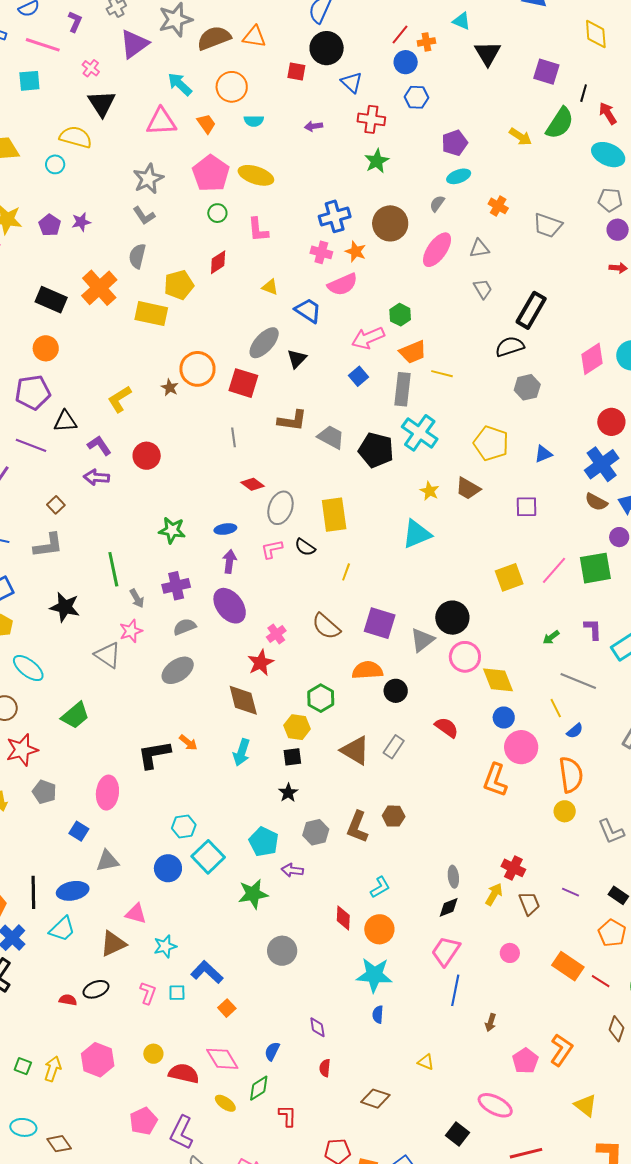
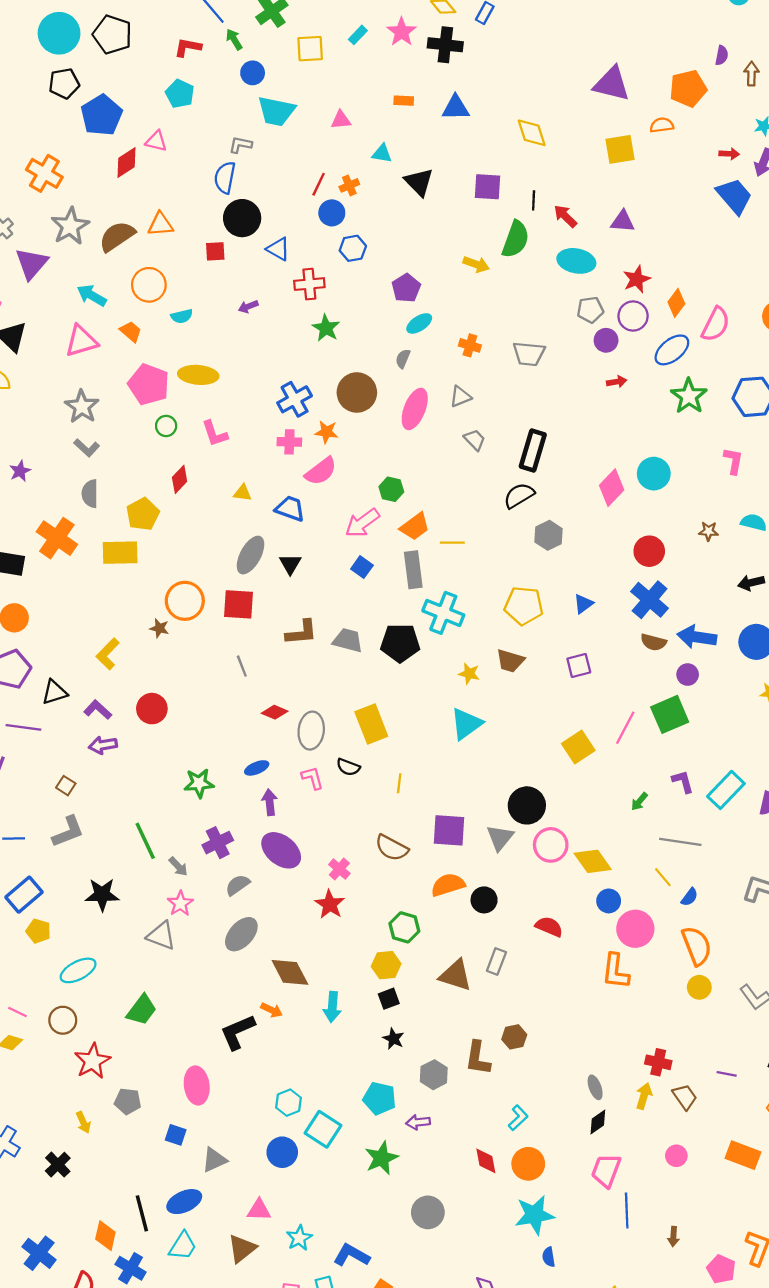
pink L-shape: (272, 549) -> (312, 778), turned 100
cyan ellipse: (28, 668) -> (78, 970), turned -52
brown diamond: (243, 700) -> (290, 972), moved

